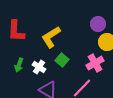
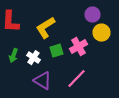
green square: (62, 60) -> (56, 51), turned 32
pink cross: (95, 63) -> (78, 47), moved

